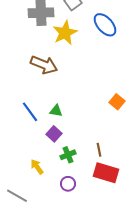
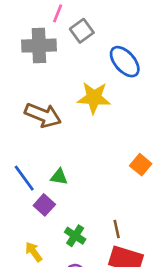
yellow star: (65, 33) -> (94, 98), moved, turned 30
purple square: (54, 134) -> (44, 205), moved
green cross: (68, 155) -> (75, 236), turned -35

